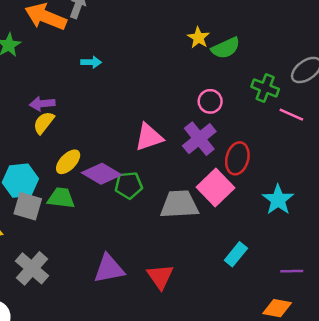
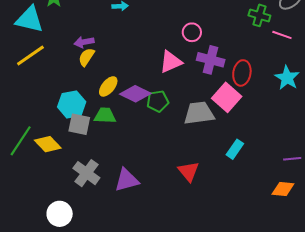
pink circle: (210, 101) -> (192, 32), moved
purple cross: (199, 139) -> (211, 60), turned -32
cyan star: (278, 200) -> (287, 78), moved
cyan rectangle: (236, 254) -> (235, 149), moved
purple triangle: (109, 269) -> (127, 180), moved

